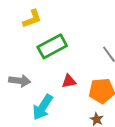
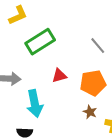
cyan arrow: (43, 107) -> (35, 104), turned -40

